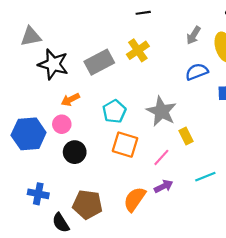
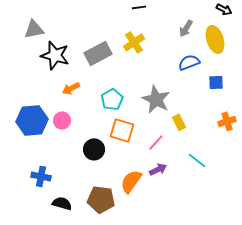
pink circle: (62, 124) -> (62, 120), moved
black circle: (75, 152) -> (94, 149), moved
cyan line: (205, 177) -> (197, 160), turned 60
brown pentagon: (88, 205) -> (101, 199), moved
black semicircle: (61, 223) -> (62, 203), turned 138

